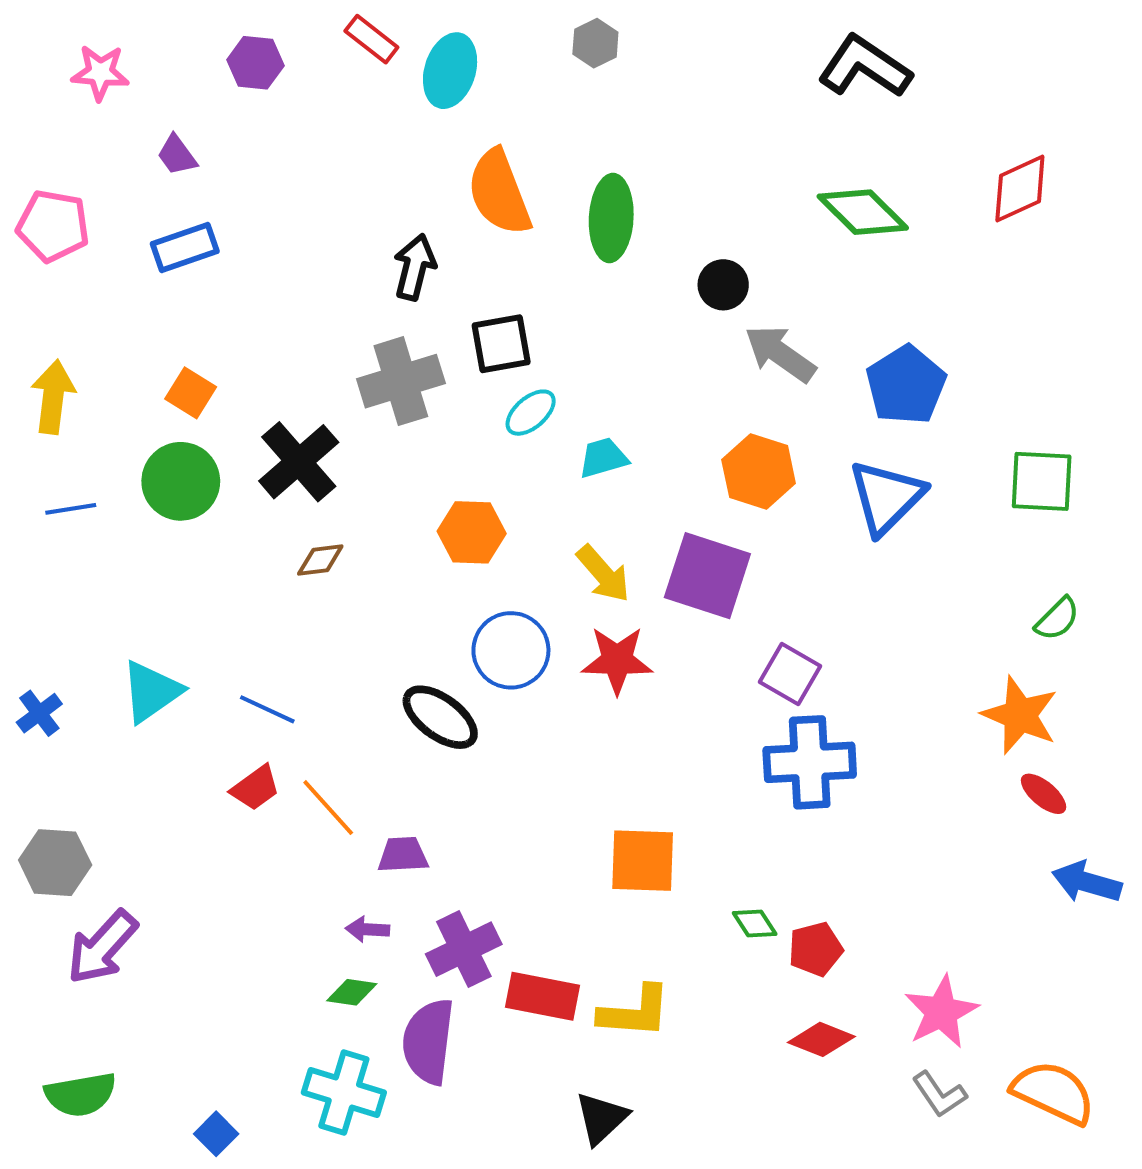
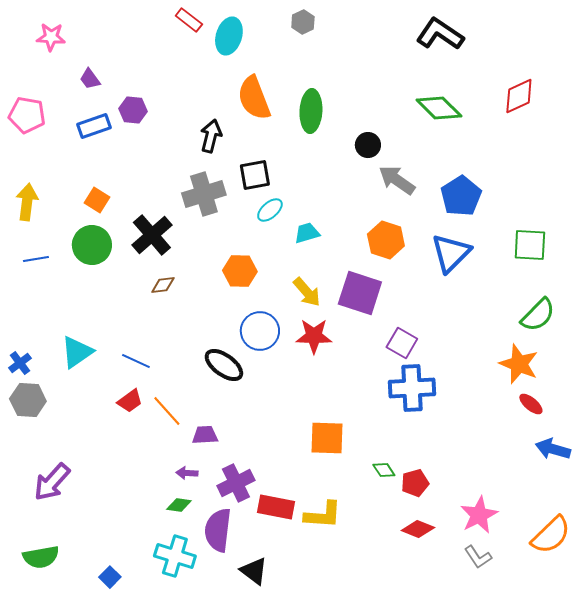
purple hexagon: (255, 63) -> (133, 110), moved
green semicircle: (1057, 619) -> (538, 315), size x1.5
gray hexagon: (55, 863) -> (28, 400), moved
orange semicircle: (1053, 1093) -> (551, 535), moved, turned 111
black triangle: (601, 1118) -> (254, 571), moved, turned -40

